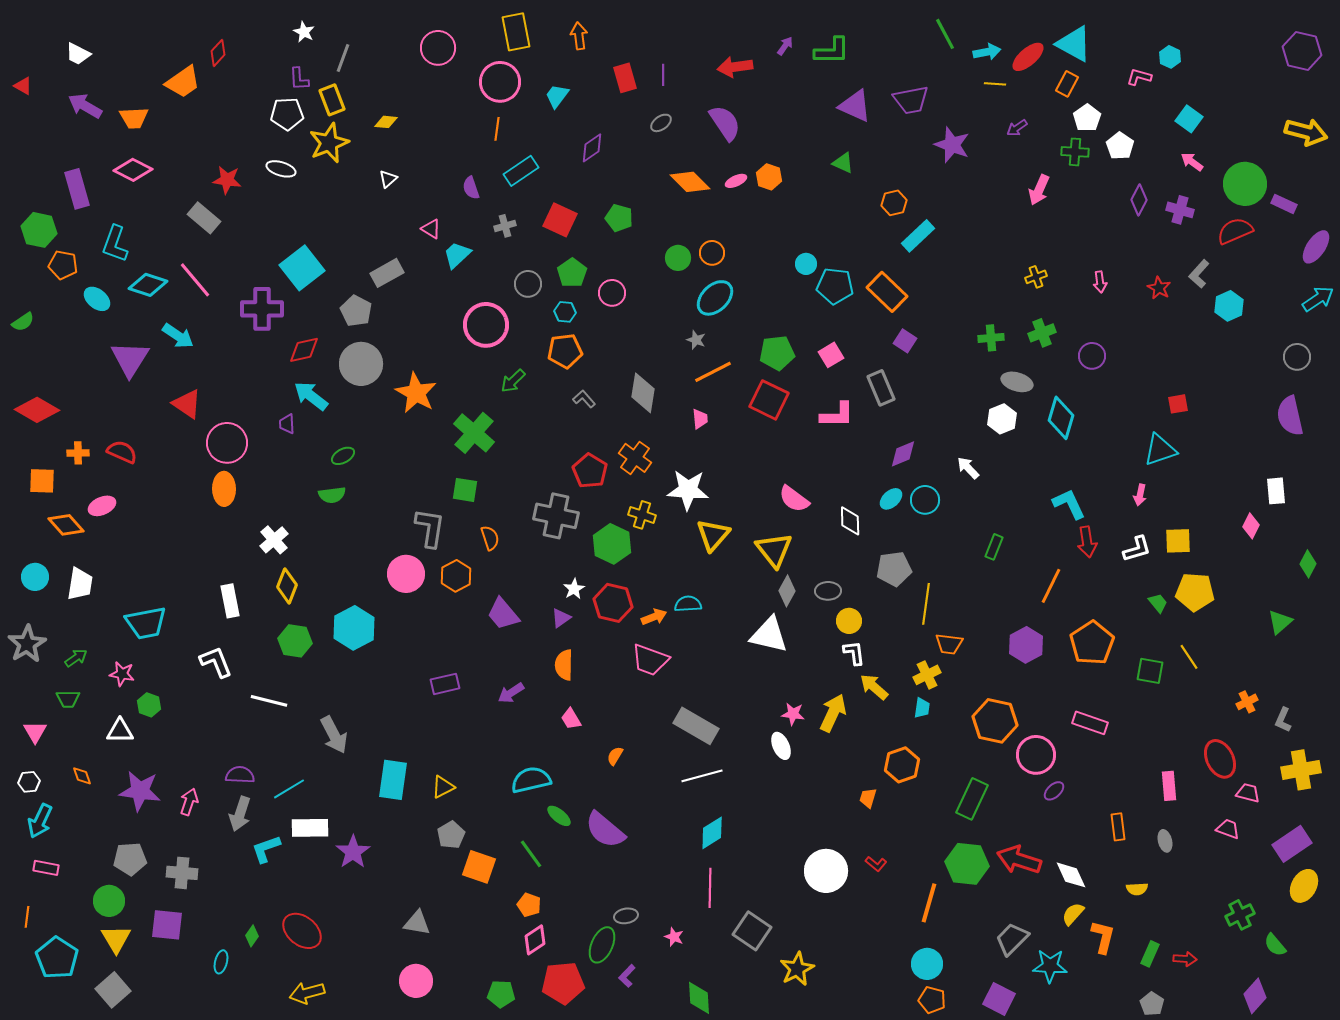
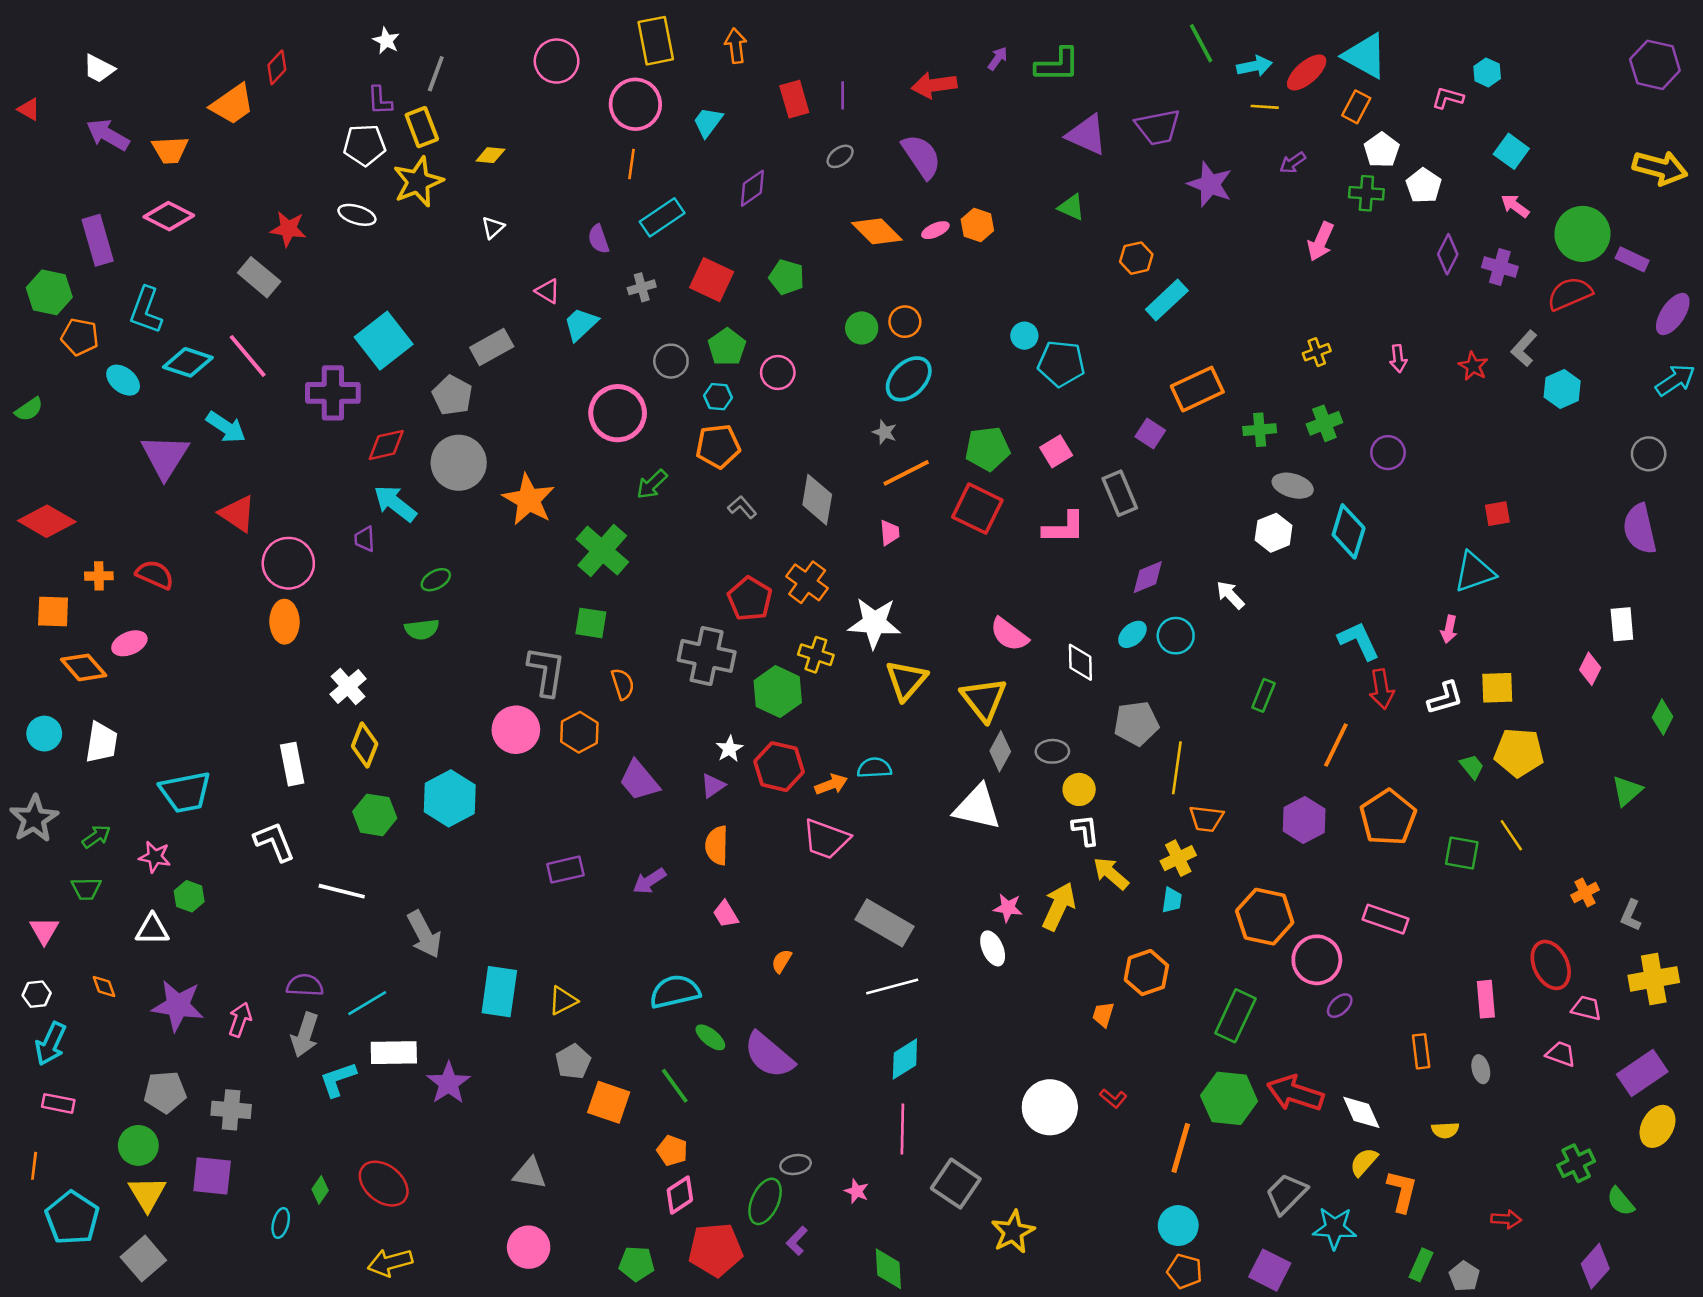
orange rectangle: (887, 292) -> (1197, 389), moved, turned -69
green rectangle: (1150, 954) -> (1421, 1265), moved

